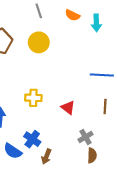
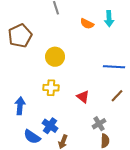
orange semicircle: (72, 15) -> (87, 24), moved
yellow circle: (39, 42) -> (55, 57), moved
brown line: (105, 107) -> (117, 96), turned 40

